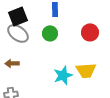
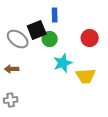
black square: (18, 16) -> (37, 30), moved
cyan star: (63, 75) -> (63, 63), moved

